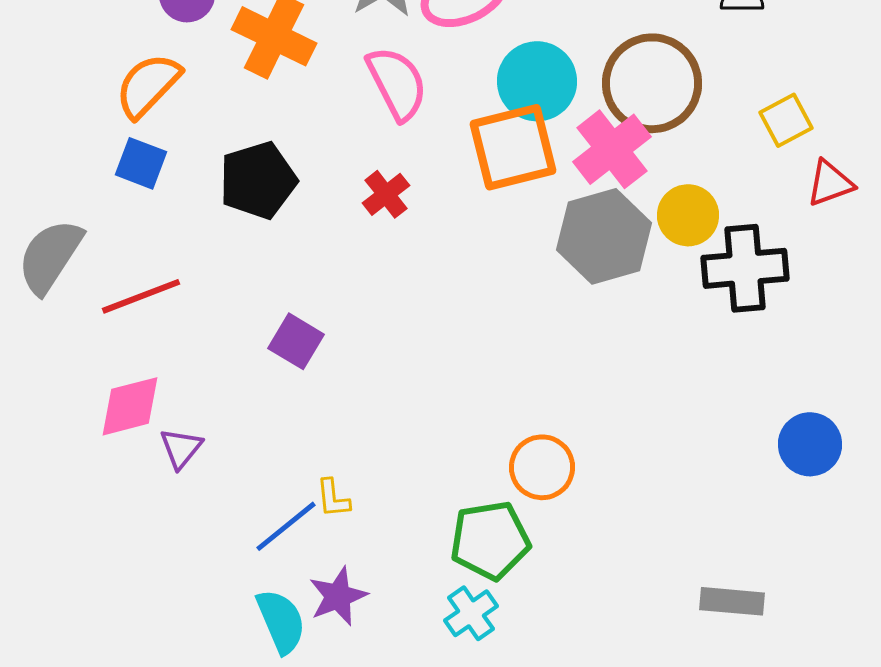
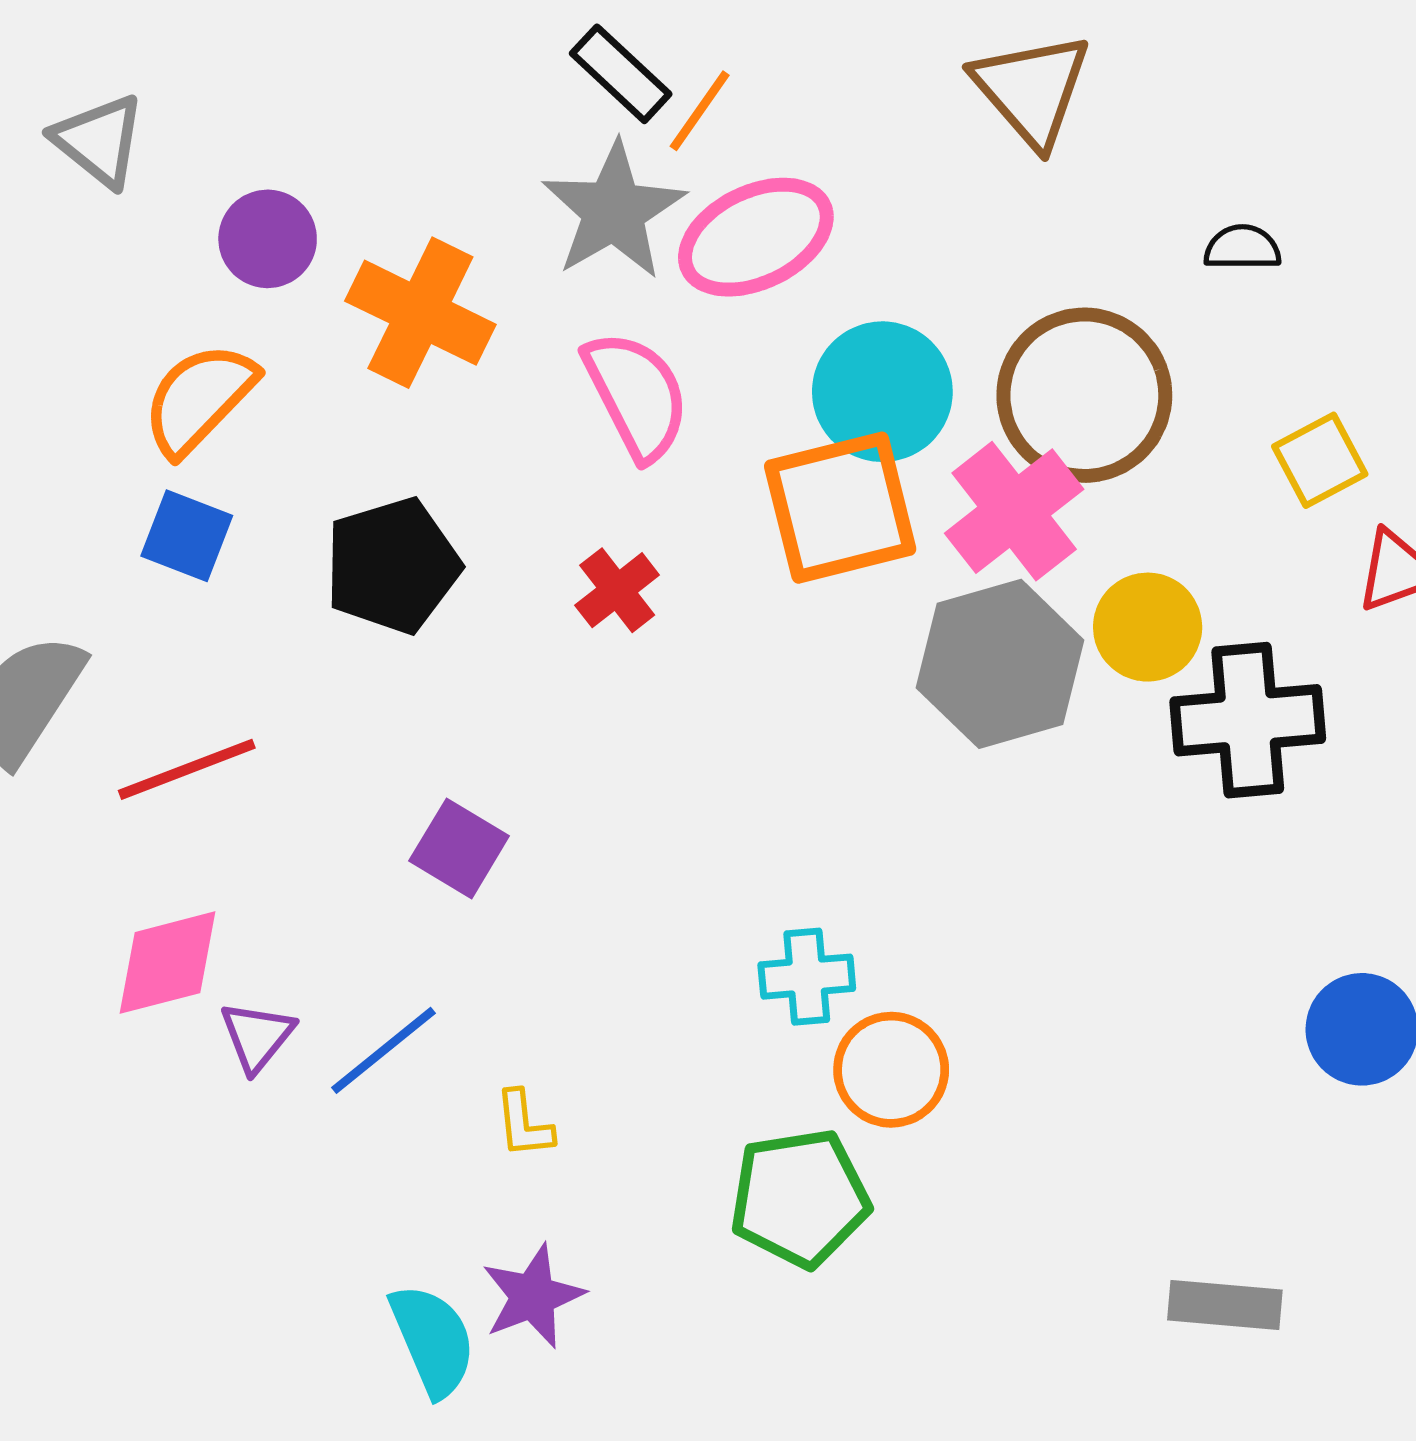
blue line: (286, 526) -> (384, 1050), moved
cyan cross: (471, 613) -> (807, 977), moved, turned 30

